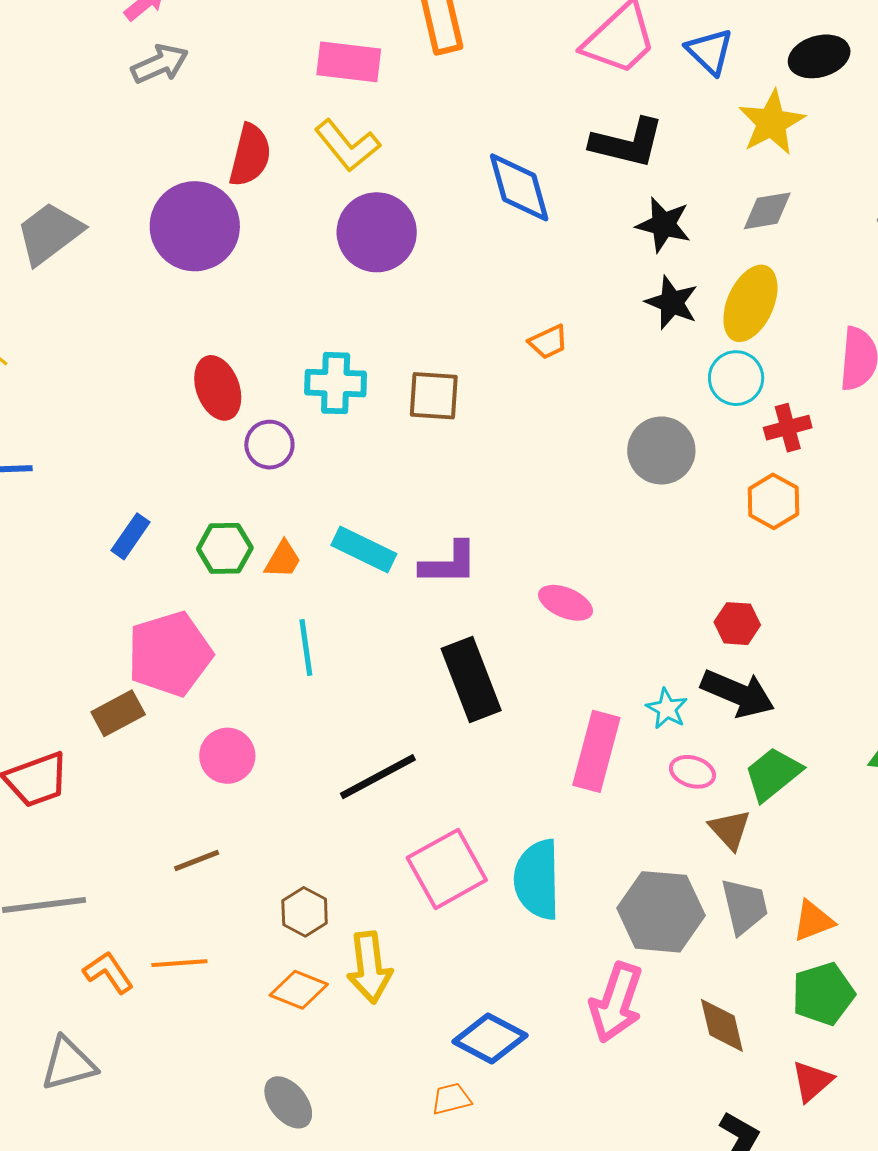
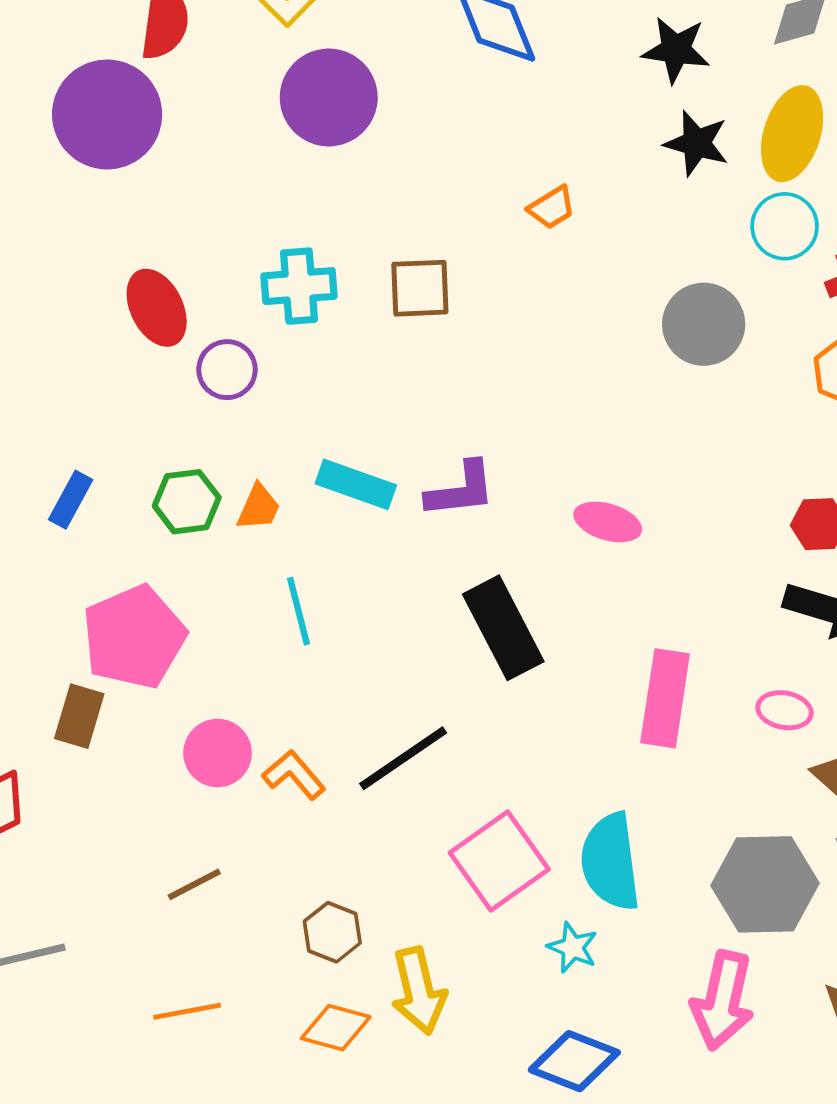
cyan star: (667, 709) -> (573, 947), moved
brown rectangle: (118, 713) -> (79, 716), turned -39
orange L-shape: (108, 972) -> (294, 775), moved

